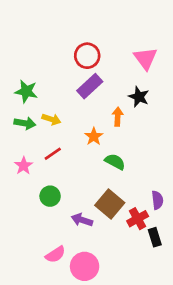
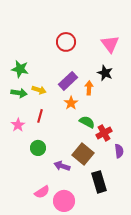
purple rectangle: (90, 86) -> (68, 81), moved
red line: (53, 154) -> (40, 116), turned -40
red cross: (138, 219) -> (104, 133), moved
black rectangle: (155, 237) -> (99, 182), moved, size x1.5

